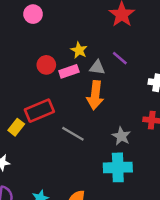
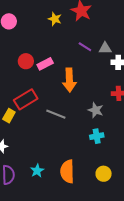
yellow star: (79, 50) -> (55, 19), moved
gray triangle: (97, 67) -> (105, 48), moved
cyan cross: (118, 167) -> (97, 136), size x0.6

